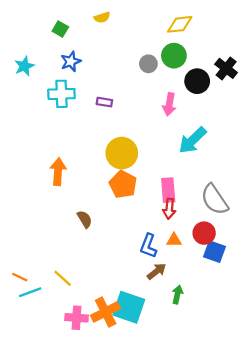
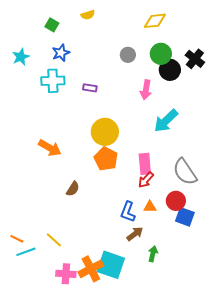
green circle: (174, 56) -> (161, 54), moved
orange arrow: (58, 172) -> (50, 148), turned 115
red arrow: (169, 209) -> (146, 180), turned 36
brown semicircle: (85, 219) -> (73, 189), turned 63

